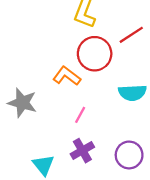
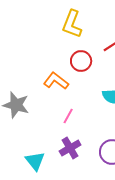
red circle: (95, 54) -> (81, 61), size x0.7

